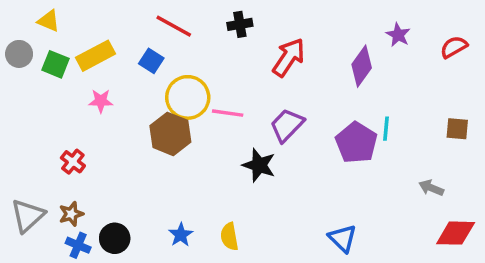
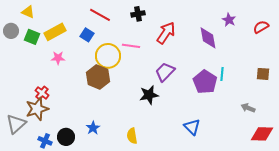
purple diamond: (362, 66) -> (208, 38), turned -45
pink line: (228, 113) -> (131, 46), moved
black star: (259, 165) -> (149, 95), turned -30
brown star: (71, 214) -> (37, 109), moved, size x1.6
blue star: (181, 235) -> (93, 128), moved
blue triangle: (342, 238) -> (192, 127), moved

